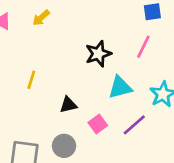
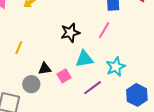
pink square: (98, 124) -> (64, 76), moved
gray circle: (64, 146) -> (31, 84), moved

